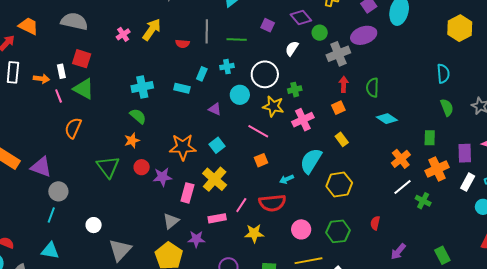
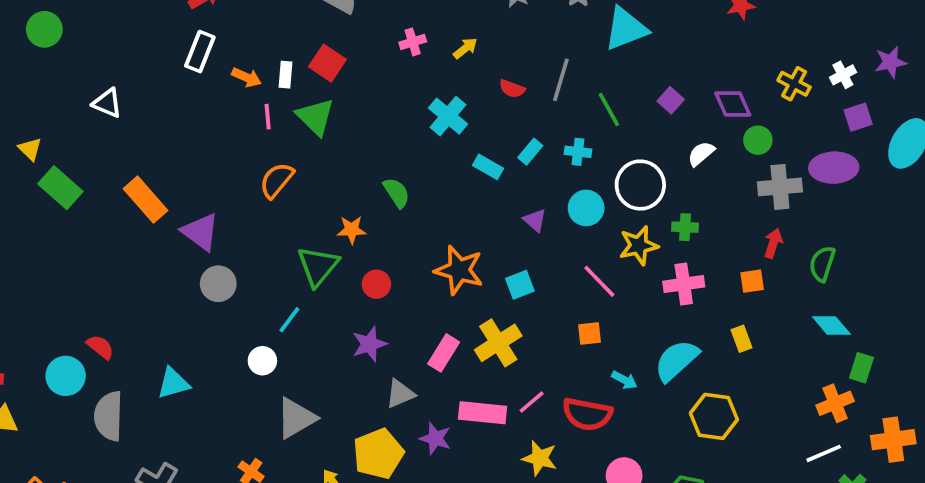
yellow arrow: (152, 30) -> (465, 48), size x0.6
green line: (237, 40) -> (609, 109), turned 42
cyan cross: (142, 87) -> (448, 116), moved, turned 35
yellow star: (273, 106) -> (639, 246), turned 30
green rectangle: (430, 138) -> (861, 368), moved
orange star: (132, 140) -> (352, 230), moved
purple star: (162, 177) -> (369, 344), moved, turned -30
cyan arrow: (287, 179) -> (624, 380), turned -144
cyan line: (51, 215) -> (289, 320), moved
pink rectangle: (217, 218) -> (483, 413), size x1.4
cyan triangle: (50, 251) -> (173, 383), turned -42

